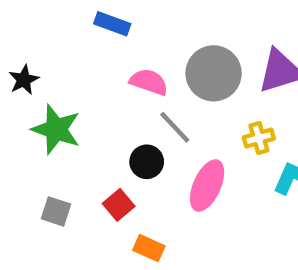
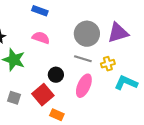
pink semicircle: (149, 82) -> (41, 38), moved
gray line: (175, 127) -> (83, 59), moved, turned -30
red square: (119, 205) -> (43, 95), size x1.5

